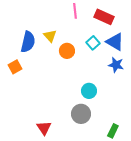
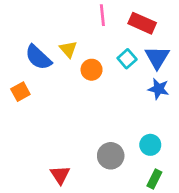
blue semicircle: (28, 42) -> (38, 57), turned 120
blue triangle: (115, 42) -> (157, 57), turned 30
cyan circle: (89, 91) -> (150, 145), moved

